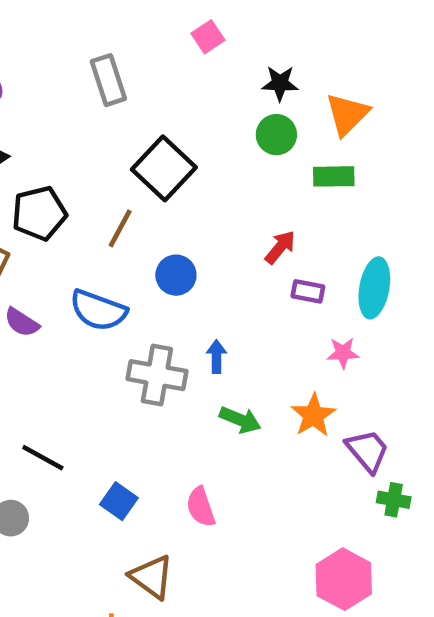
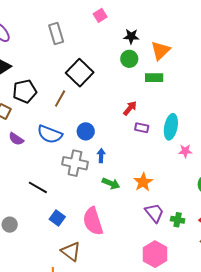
blue circle: (176, 275) -> (86, 131), moved
pink star: (343, 353) -> (185, 151), moved
purple trapezoid: (367, 451) -> (154, 213), moved
black line: (43, 458) -> (38, 187), moved
pink semicircle: (201, 507) -> (93, 221), size x1.6

